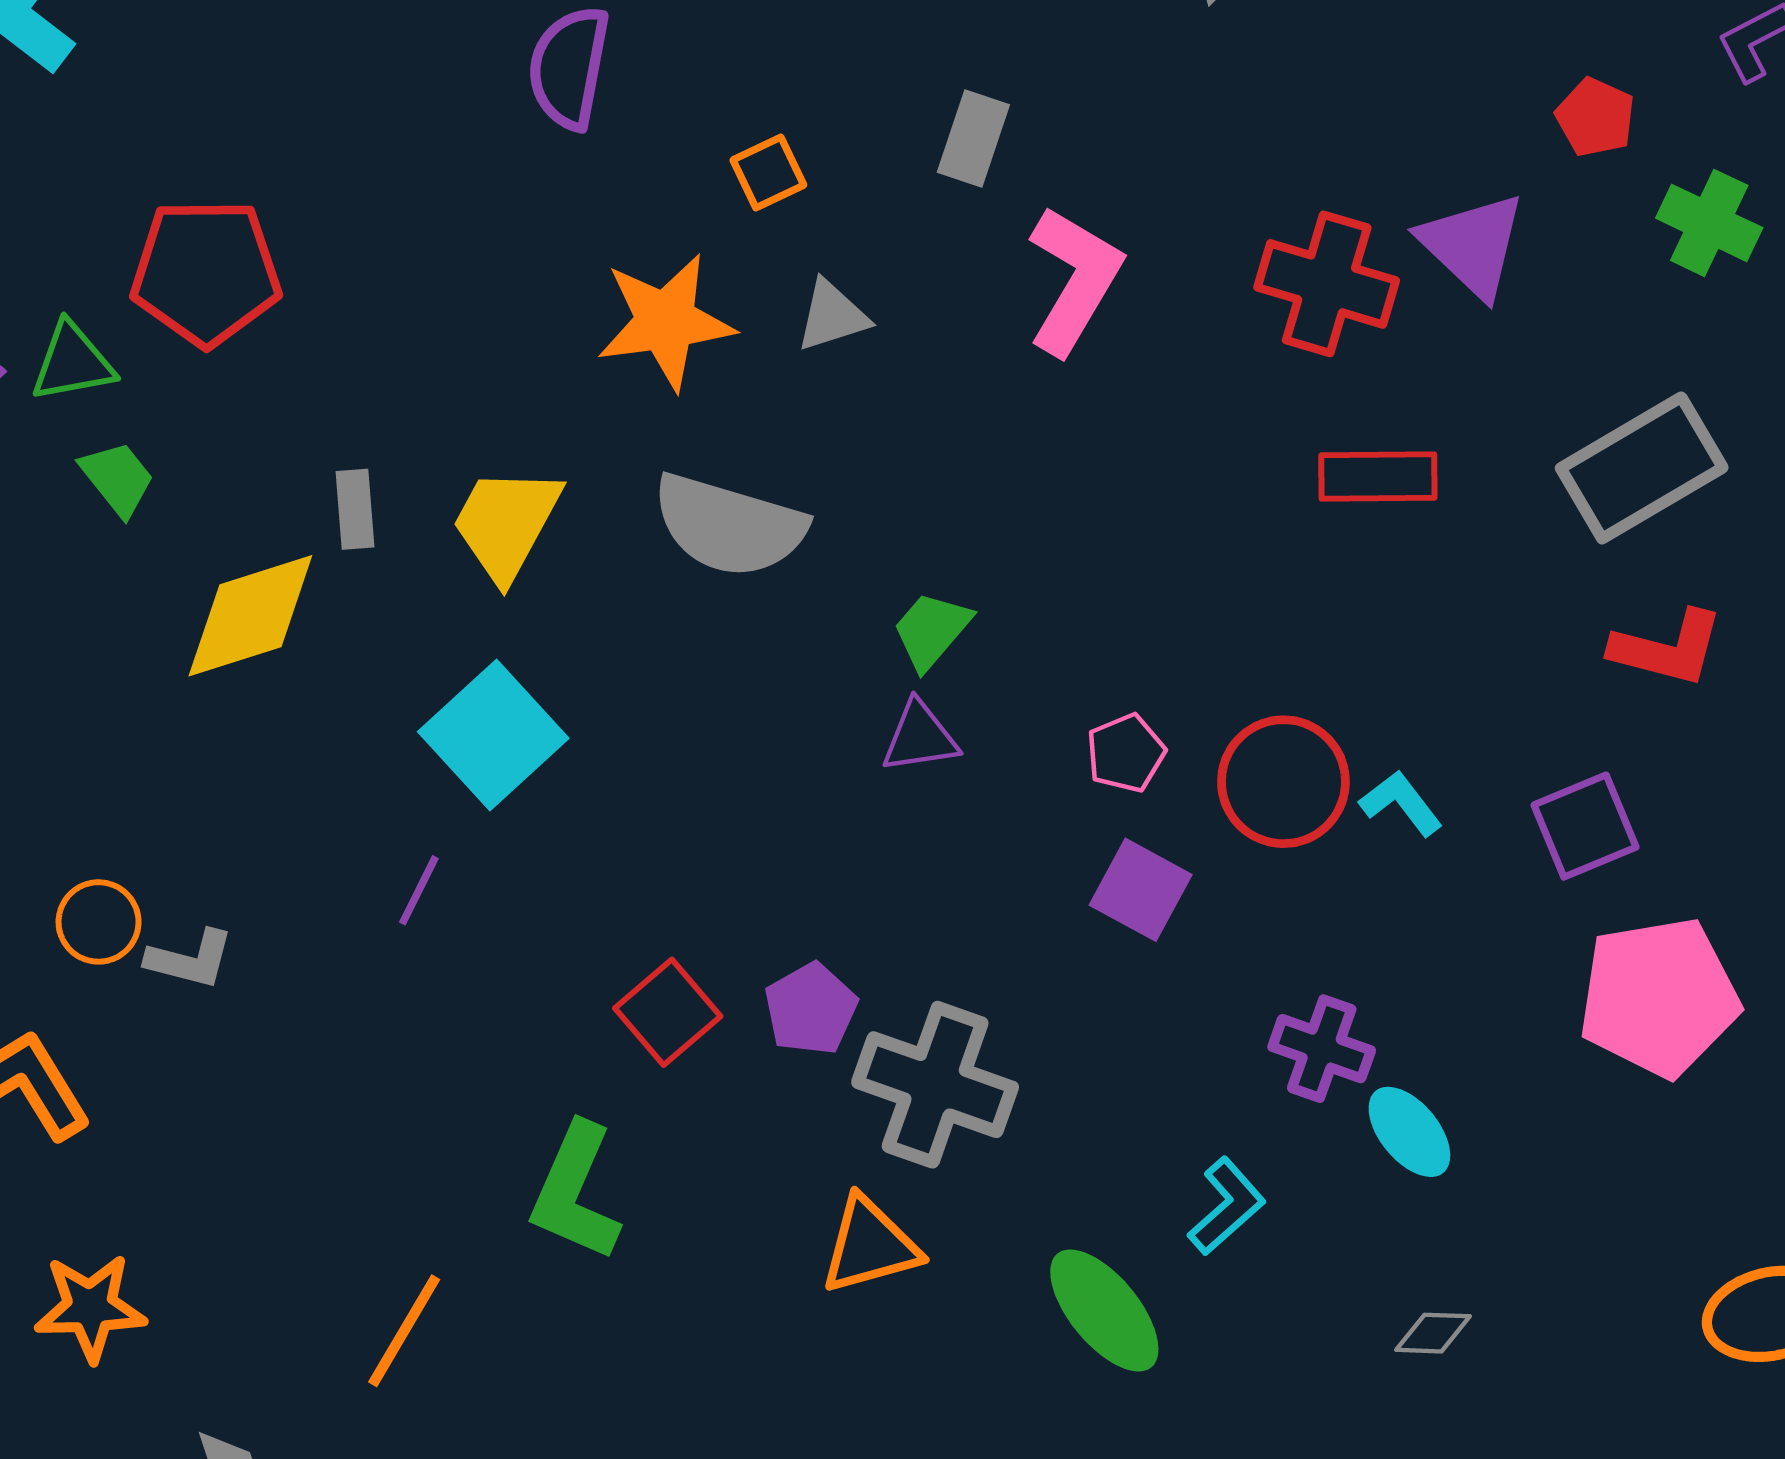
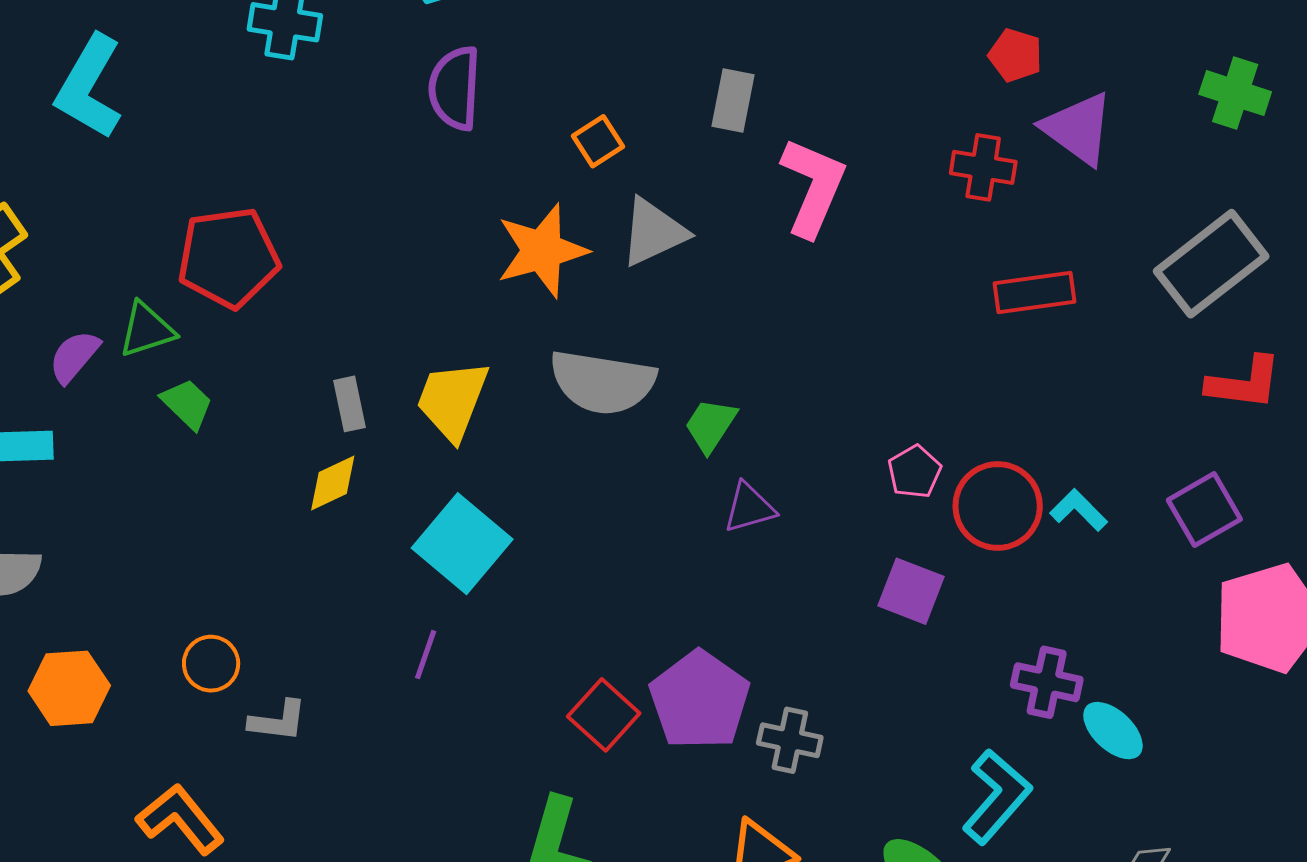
red pentagon: (1595, 117) -> (1015, 55), moved
red cross: (1327, 284) -> (983, 167), size x0.7
gray triangle: (832, 316) -> (653, 232), size x1.4
yellow diamond: (250, 616) -> (333, 483), moved, size x0.6
green trapezoid: (931, 630) -> (710, 425), moved
pink pentagon: (1126, 753) -> (915, 472), moved
orange circle: (99, 922) -> (211, 664), moved
purple pentagon: (811, 1009) -> (700, 700), size x1.6
gray cross: (935, 1085) -> (790, 740), size x0.6
cyan L-shape: (1227, 1206) -> (997, 797), size x1.4

